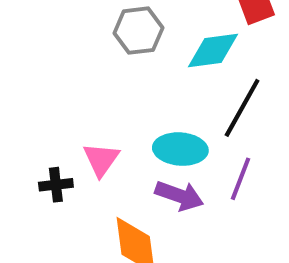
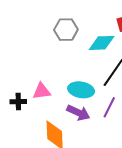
pink triangle: (101, 159) -> (42, 91), turned 42

